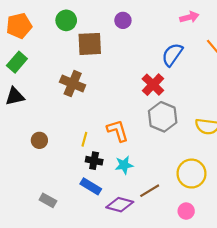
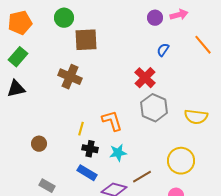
purple circle: (123, 20) -> (155, 18), moved
blue semicircle: (172, 55) -> (163, 50), size x0.6
brown circle: (39, 140) -> (39, 144), moved

